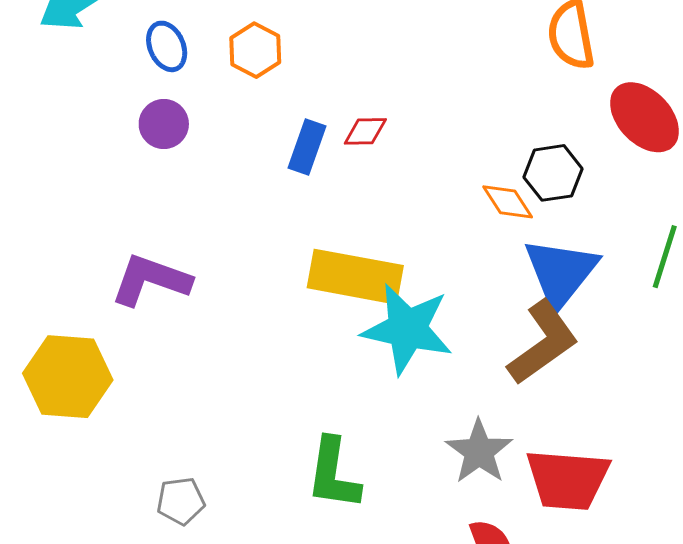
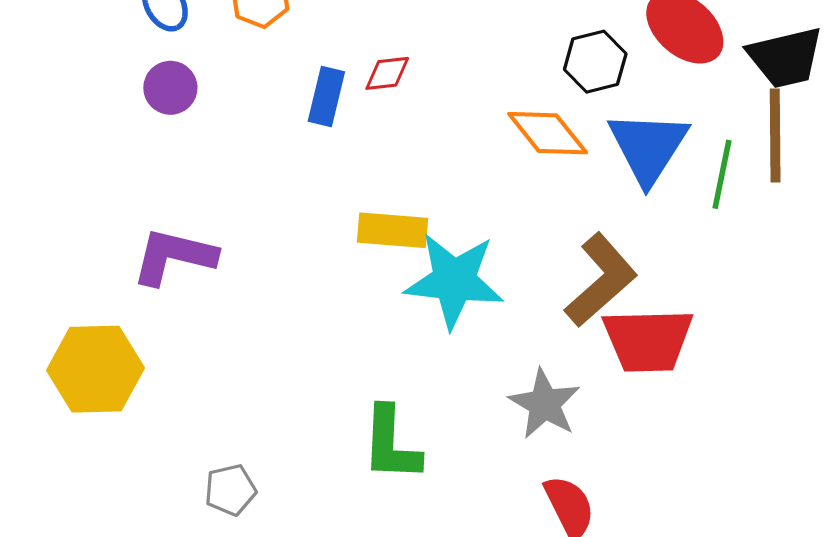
black hexagon: (553, 173) -> (595, 62), moved
orange diamond: (508, 202) -> (548, 133), size x1.4
blue triangle: (561, 273) -> (648, 147), moved
yellow rectangle: (355, 277) -> (392, 230), size x0.7
red trapezoid: (568, 480) -> (648, 340), moved

